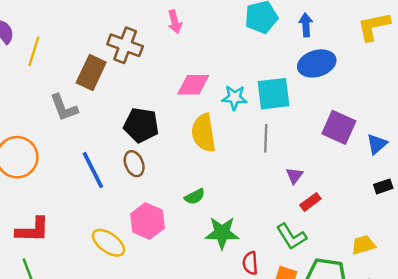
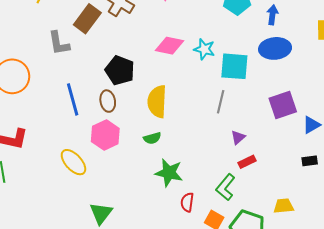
cyan star: (234, 97) -> (204, 49), moved
purple square: (339, 127) -> (283, 105), turned 36
yellow semicircle: (204, 133) -> (157, 102), moved
pink hexagon: (147, 221) -> (105, 135), moved
green L-shape: (291, 237) -> (225, 187), turned 60

